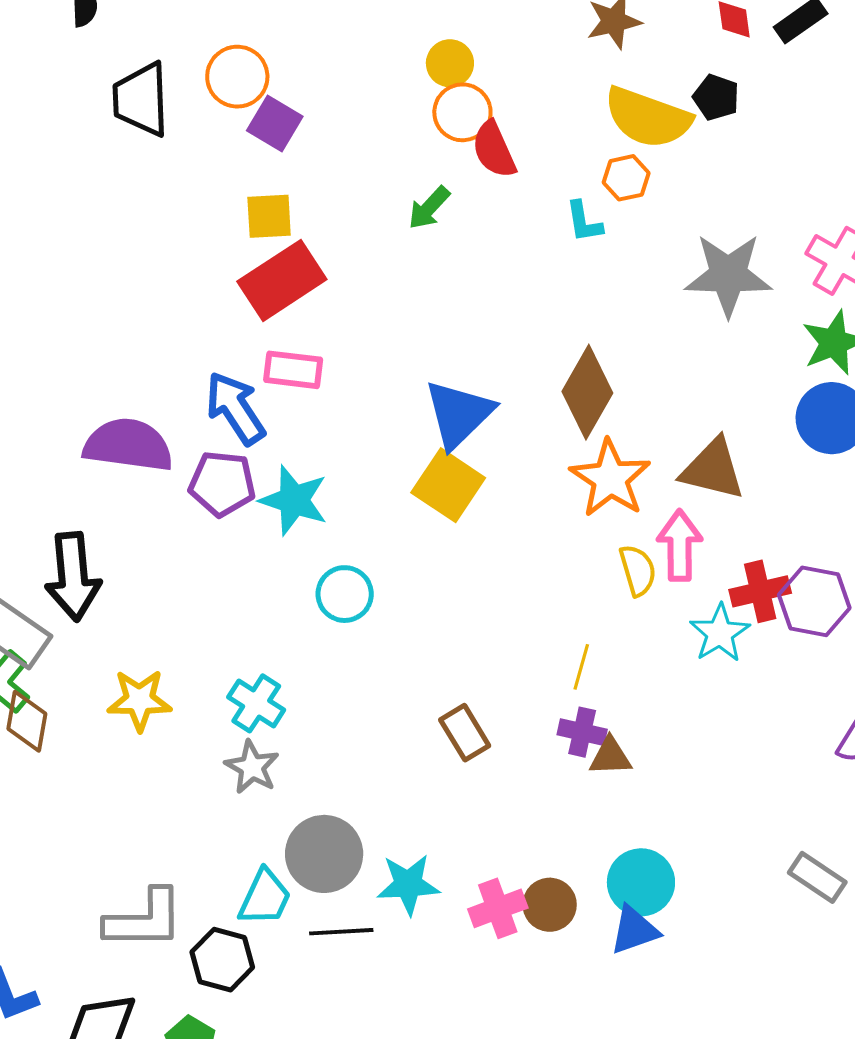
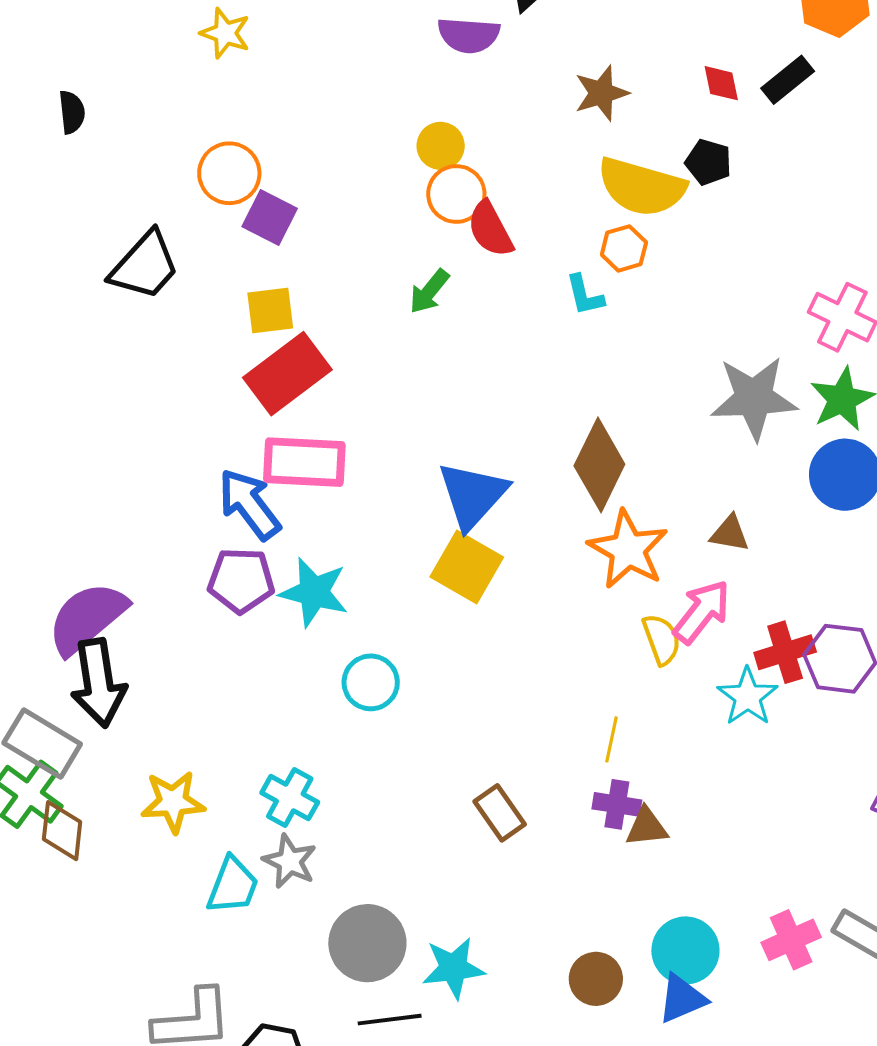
black trapezoid: (141, 99) -> (145, 266), moved, turned -132
gray star: (728, 275) -> (754, 398), moved
pink rectangle: (293, 370) -> (304, 462), size x1.4
purple semicircle: (128, 445) -> (87, 618), moved, turned -44
brown triangle: (713, 469) -> (730, 533), size x0.6
pink arrow: (680, 545) -> (702, 612), turned 42
cyan trapezoid: (265, 898) -> (233, 885), moved
pink cross: (498, 908) -> (791, 940), moved

